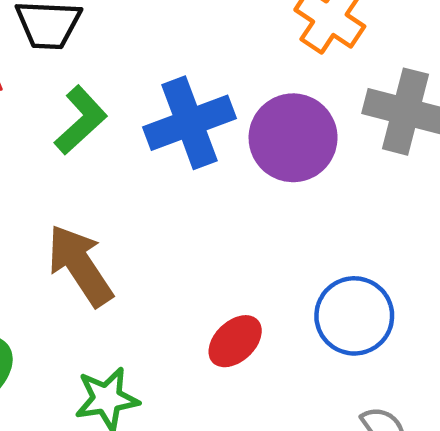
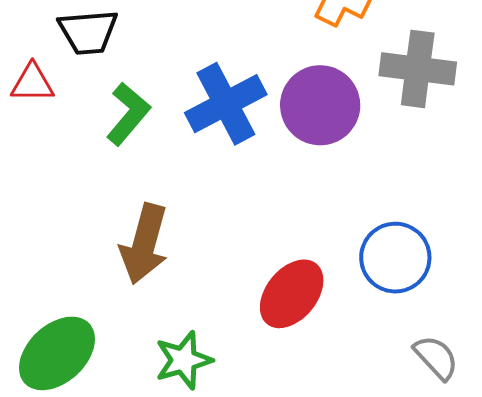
brown arrow: (80, 265) -> (144, 244), turned -124
red ellipse: (235, 341) -> (292, 294), size x1.4

